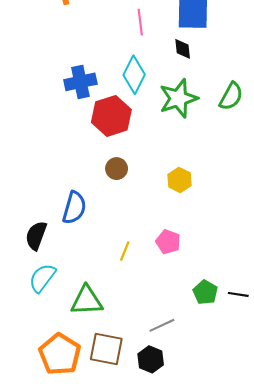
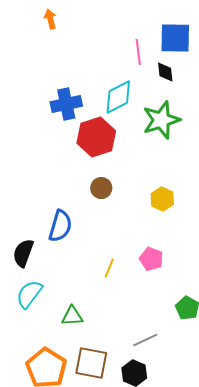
pink line: (140, 22) -> (138, 52), moved
cyan diamond: (134, 75) -> (118, 97), turned 36
green triangle: (87, 301) -> (72, 316), size x0.7

